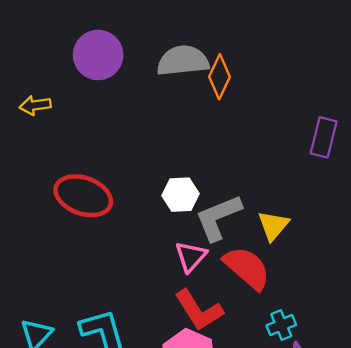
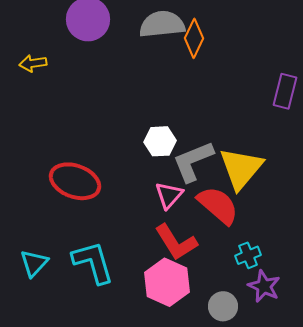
red ellipse: (83, 196) -> (75, 181), moved
yellow triangle: (273, 226) -> (241, 168), size x1.6

